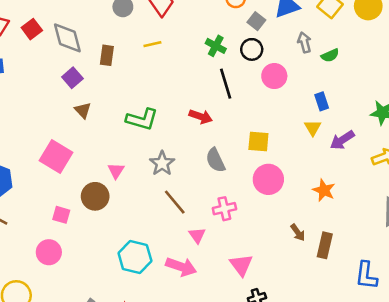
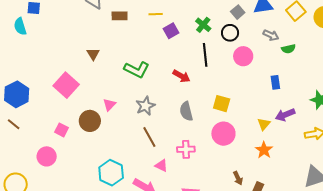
gray arrow: (304, 42) -> (271, 35), turned 119
brown rectangle: (107, 55) -> (120, 16), turned 70
purple square: (72, 78) -> (171, 31), moved
yellow triangle: (313, 128) -> (264, 124), moved
pink triangle: (197, 235) -> (161, 165), turned -40

